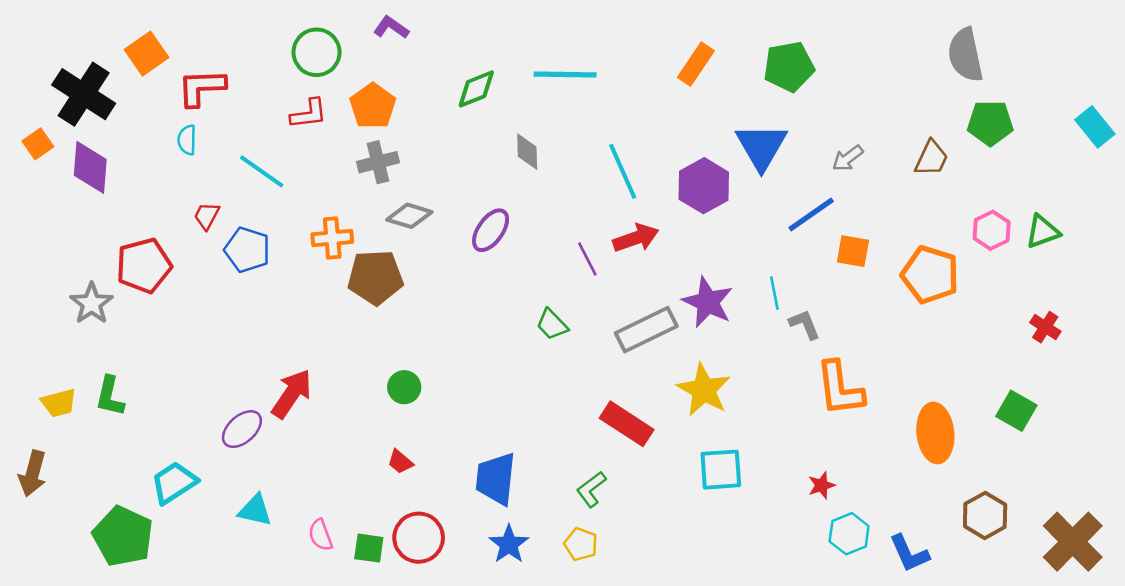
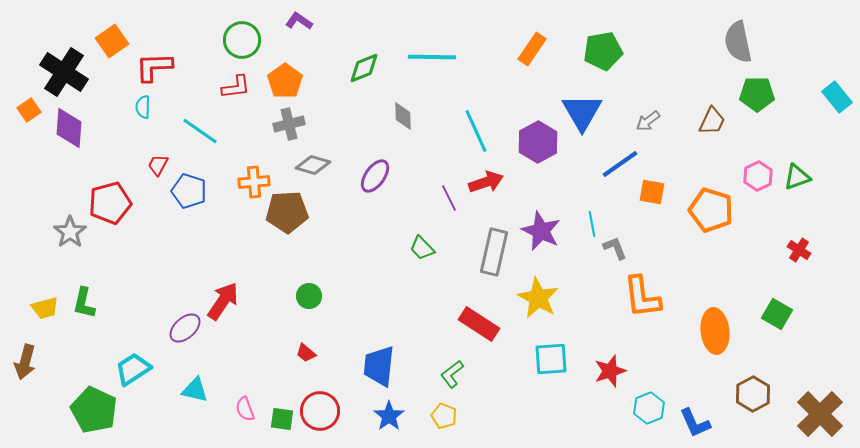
gray rectangle: (646, 330) -> (494, 252), turned -51
red star: (822, 485) -> (610, 371), moved, size x1.5

